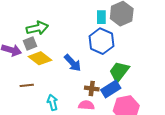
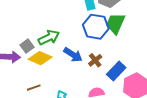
green arrow: (37, 28) -> (49, 37), moved
green trapezoid: (119, 72) -> (115, 23), moved
brown cross: (92, 89) -> (95, 60), moved, turned -32

